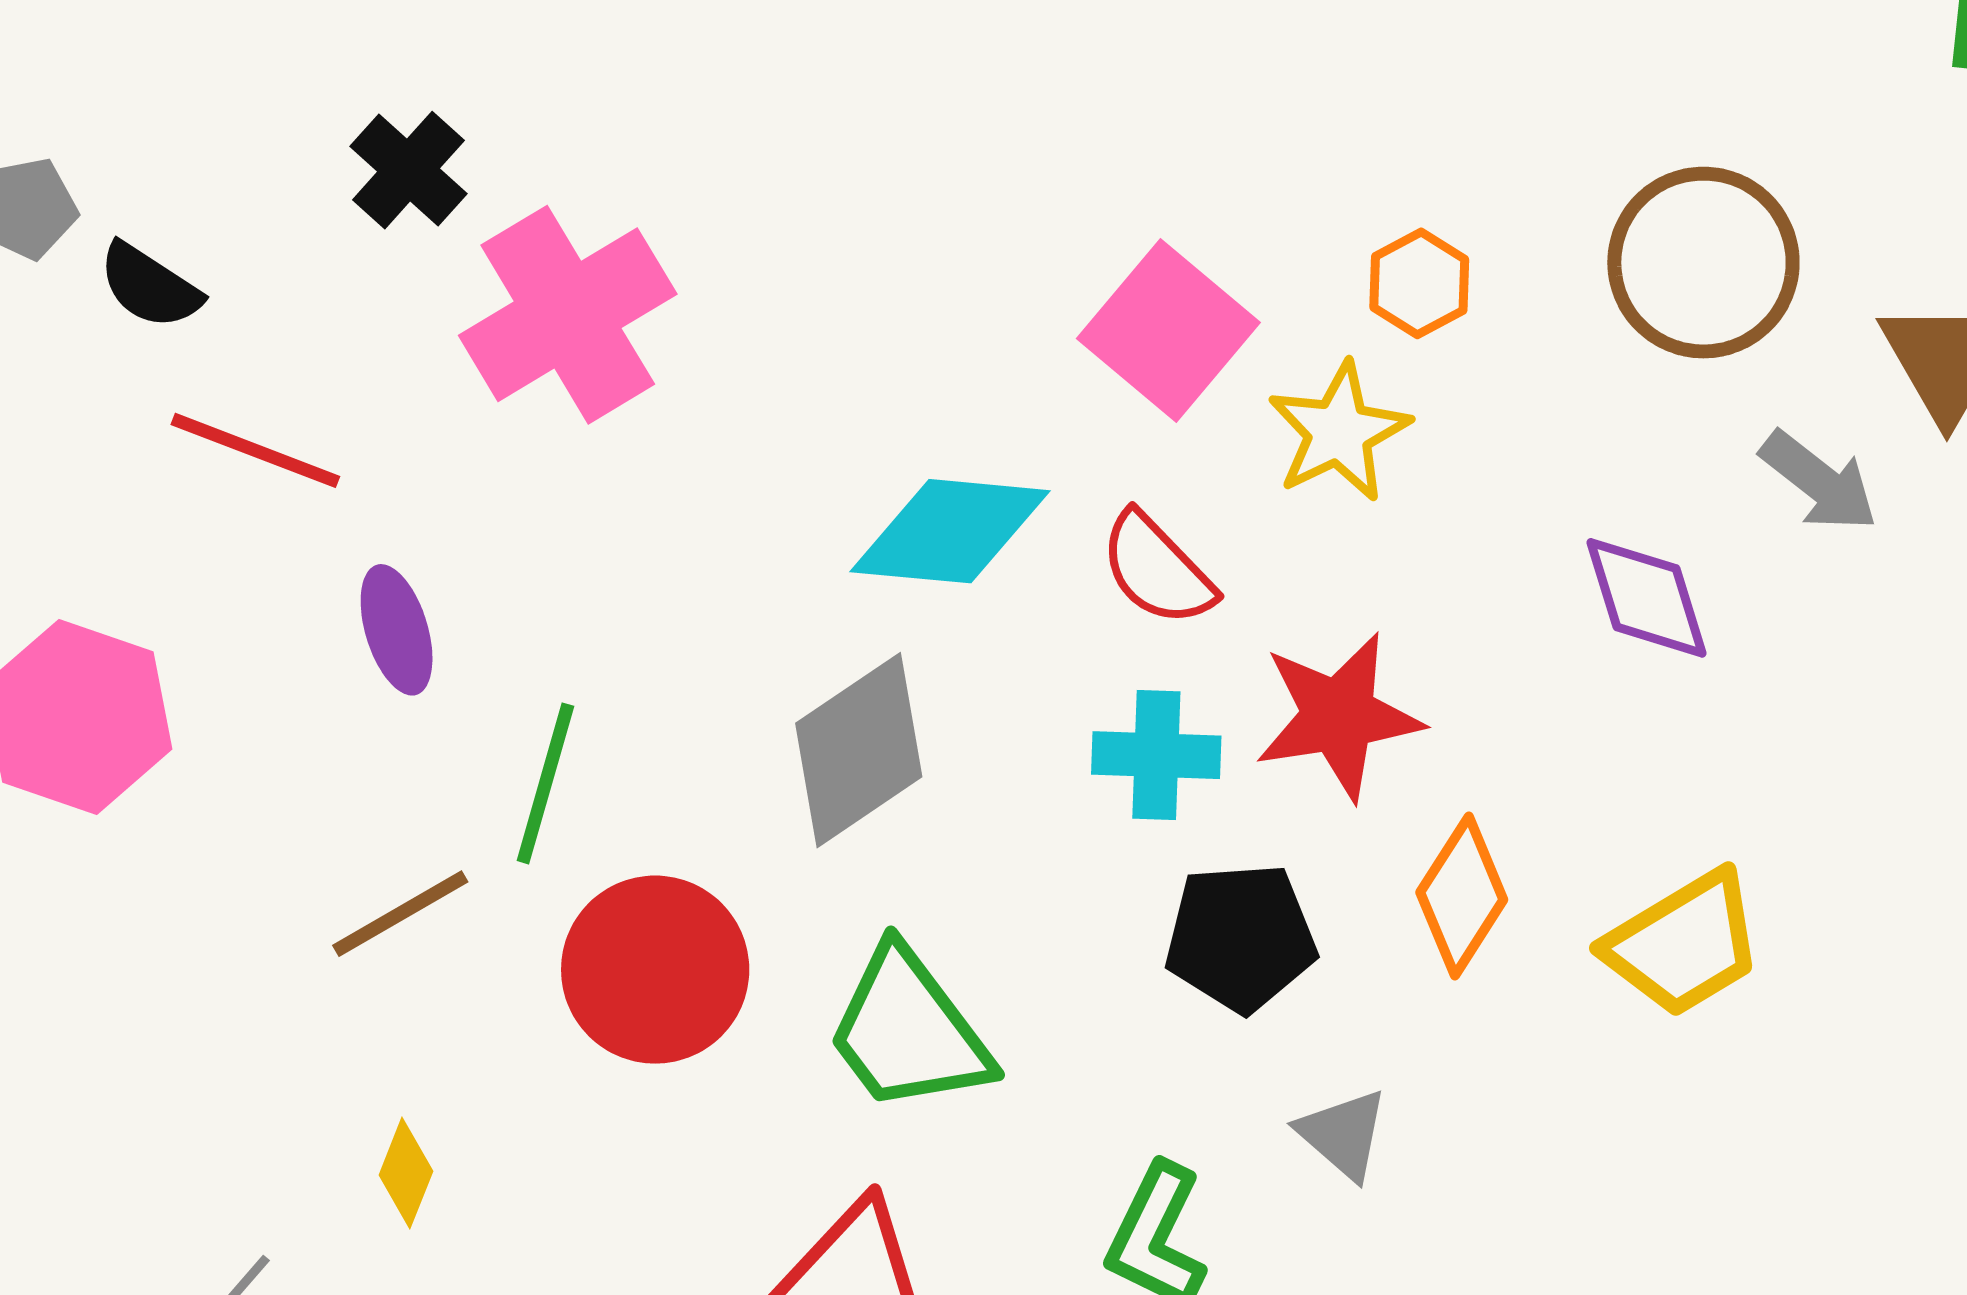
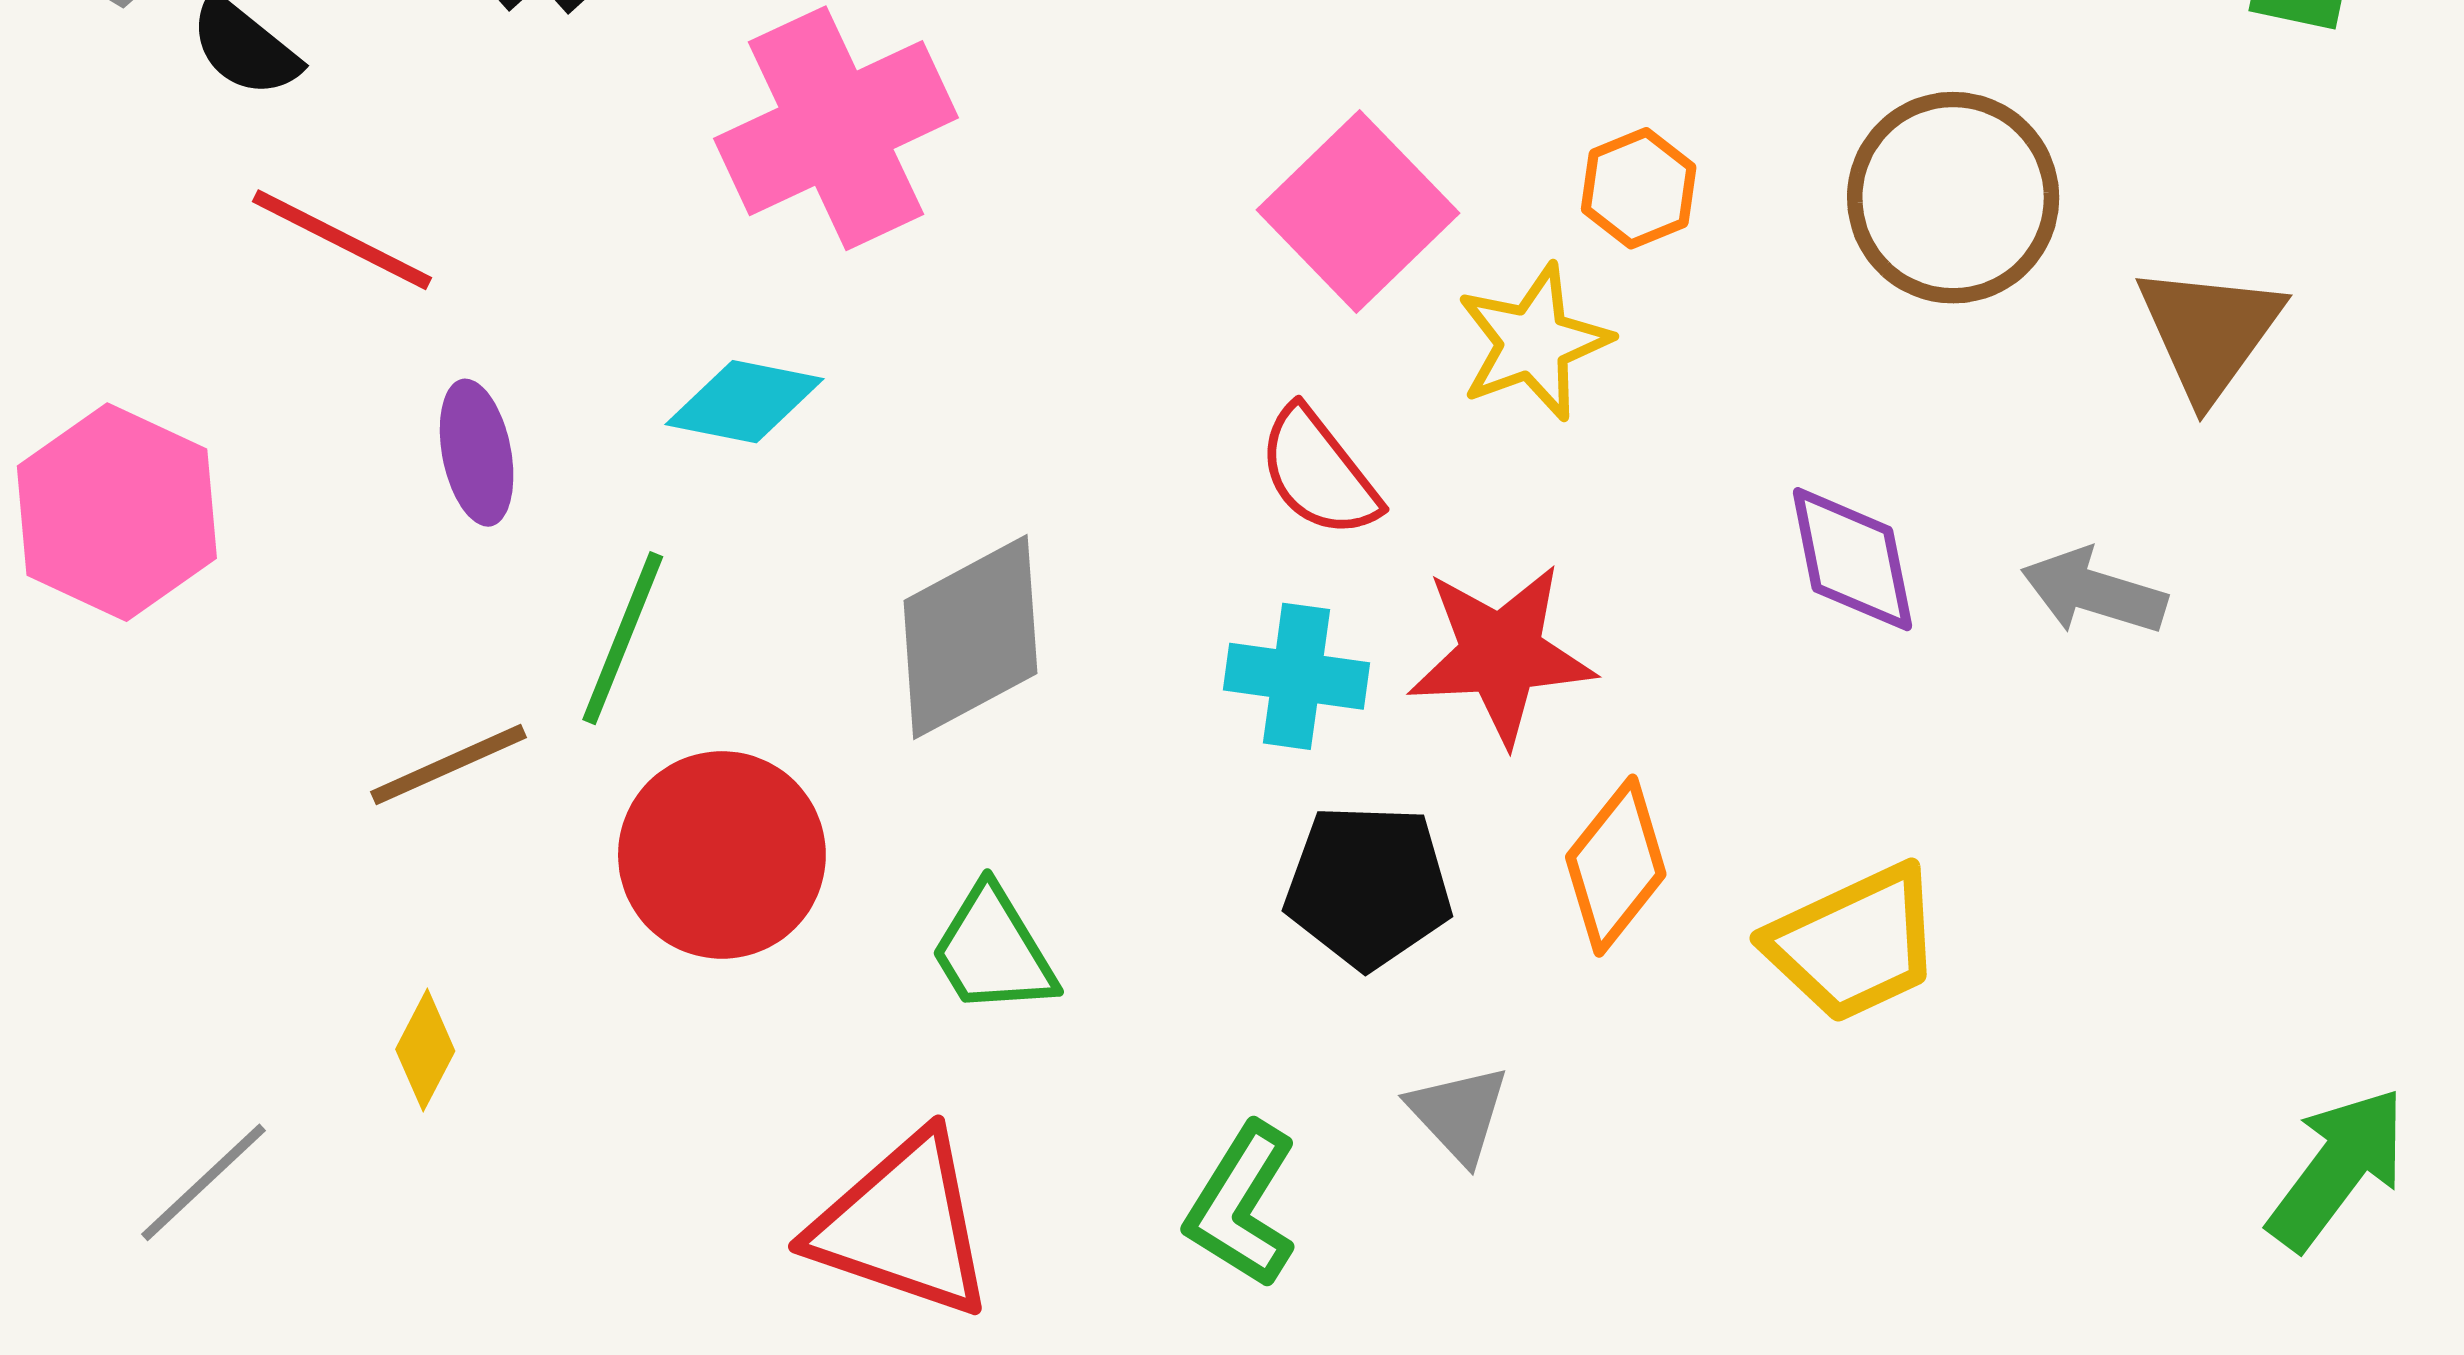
pink cross: (568, 315) -> (836, 128), moved
gray arrow: (1819, 481) -> (2094, 592), moved, turned 153
cyan diamond: (950, 531) -> (744, 402), moved, size x0.7
green trapezoid: (908, 1031) -> (993, 951), size x0.7

